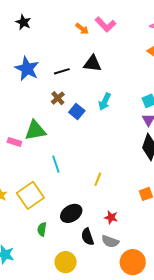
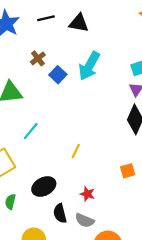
black line: (62, 71) -> (46, 18), moved
cyan arrow: (105, 102) -> (89, 66), size x1.5
cyan line: (56, 164) -> (31, 131), turned 54

